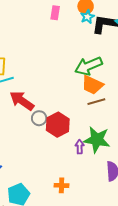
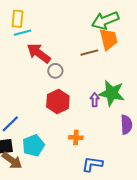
orange trapezoid: (92, 85) -> (108, 39), turned -130
brown line: (96, 102) -> (89, 53), moved
red hexagon: (58, 125) -> (58, 102), moved

